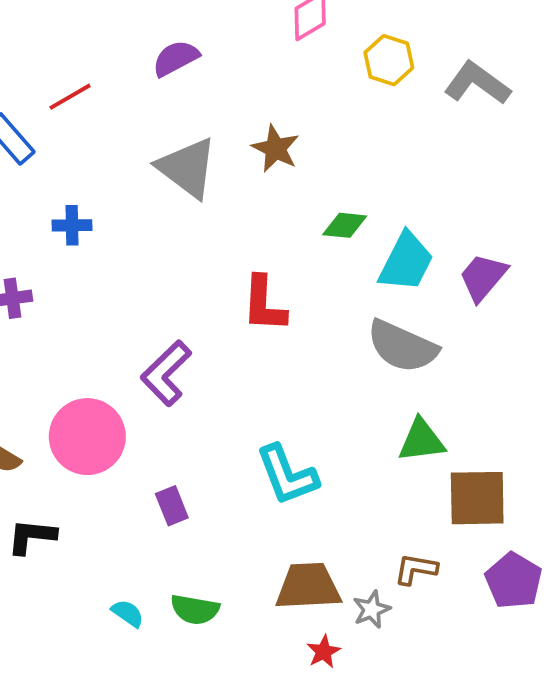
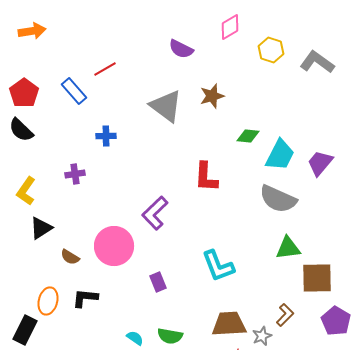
purple semicircle: (176, 58) -> (181, 49), moved, turned -125
brown star: (276, 149) -> (212, 96), turned 30
brown L-shape: (416, 569) -> (285, 315), turned 125

